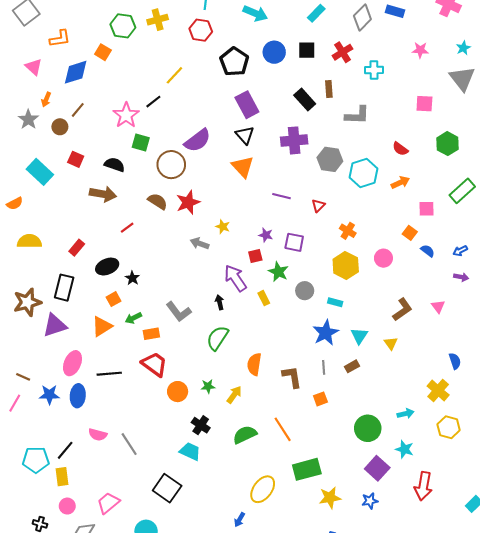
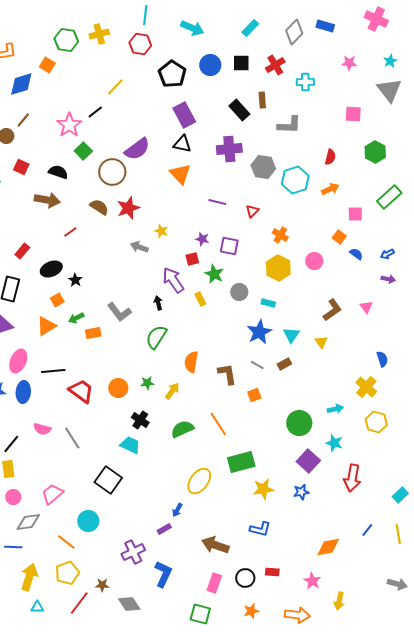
black triangle: (245, 135) -> (182, 144), turned -36
green square: (141, 143) -> (83, 151), turned 30
red semicircle: (400, 149) -> (330, 157), turned -112
red trapezoid: (154, 364) -> (81, 391), moved
gray line: (324, 367) -> (257, 365), turned -56

